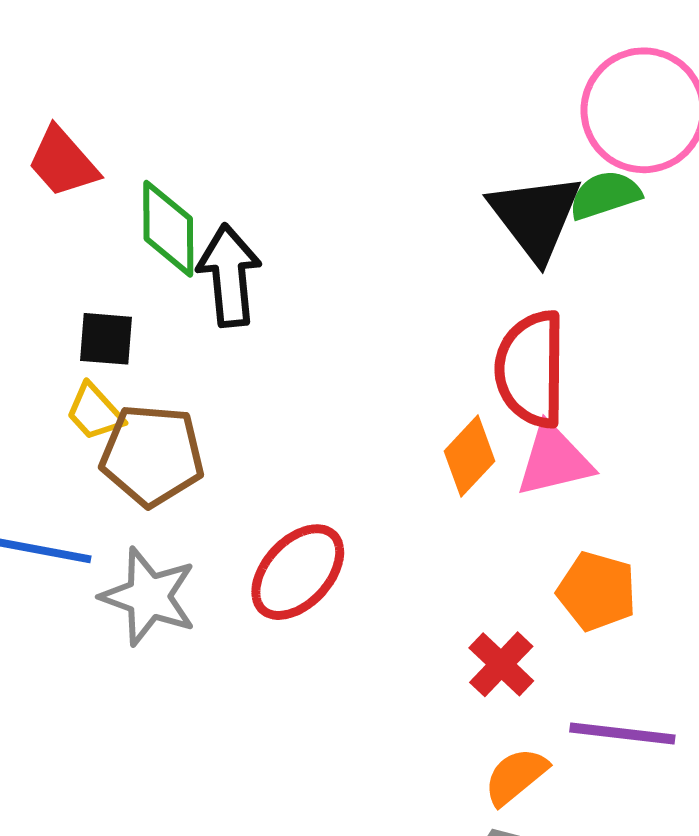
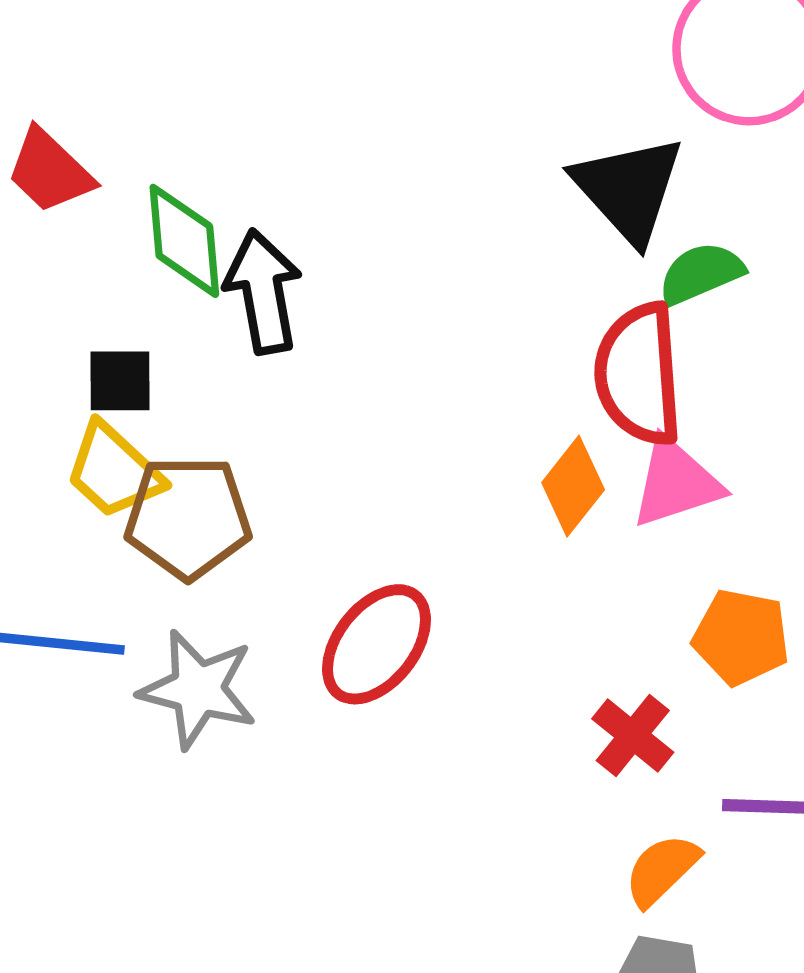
green semicircle: (605, 195) -> (701, 273), moved
yellow trapezoid: (95, 412) -> (114, 471), size x1.4

